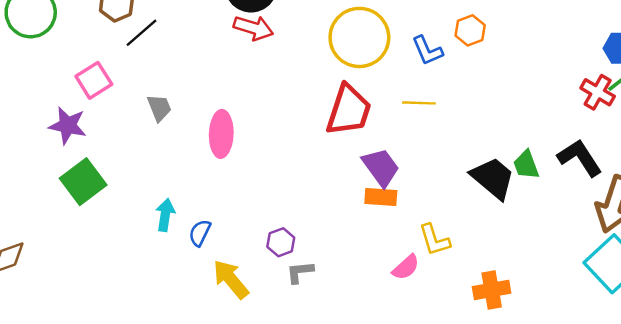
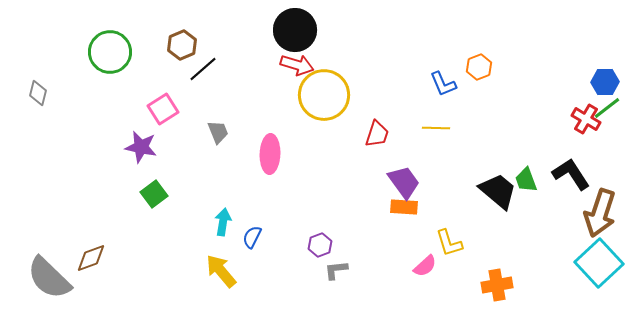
yellow circle: (359, 37) -> (324, 95), moved
red trapezoid: (349, 110) -> (377, 134), size x0.6
green square: (83, 182) -> (154, 194), size x0.7
yellow arrow: (231, 279) -> (221, 271), moved

